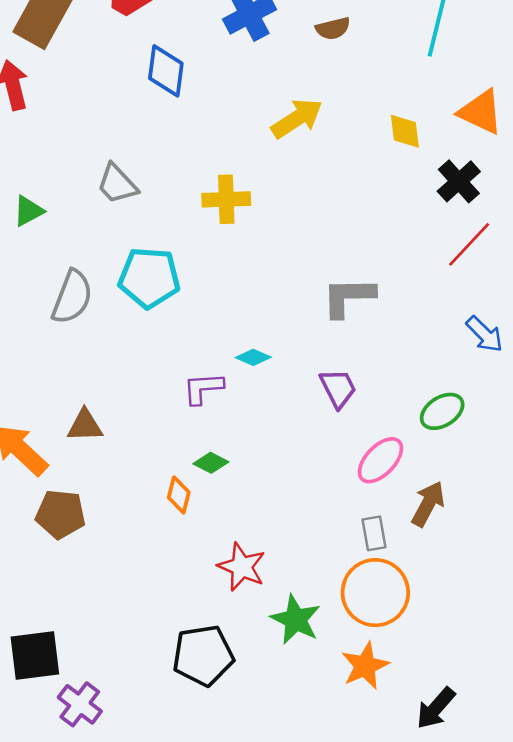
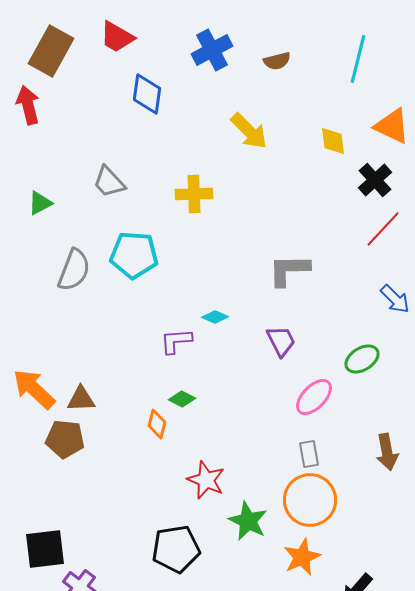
yellow arrow: (297, 118) -> (249, 131), turned 78
brown triangle: (85, 426) -> (81, 399), moved
brown arrow: (428, 504) -> (387, 452), moved, turned 141

